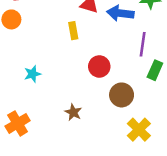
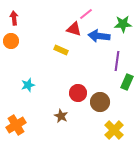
yellow rectangle: (73, 31) -> (61, 50), turned -56
red circle: (99, 66) -> (78, 93), moved

